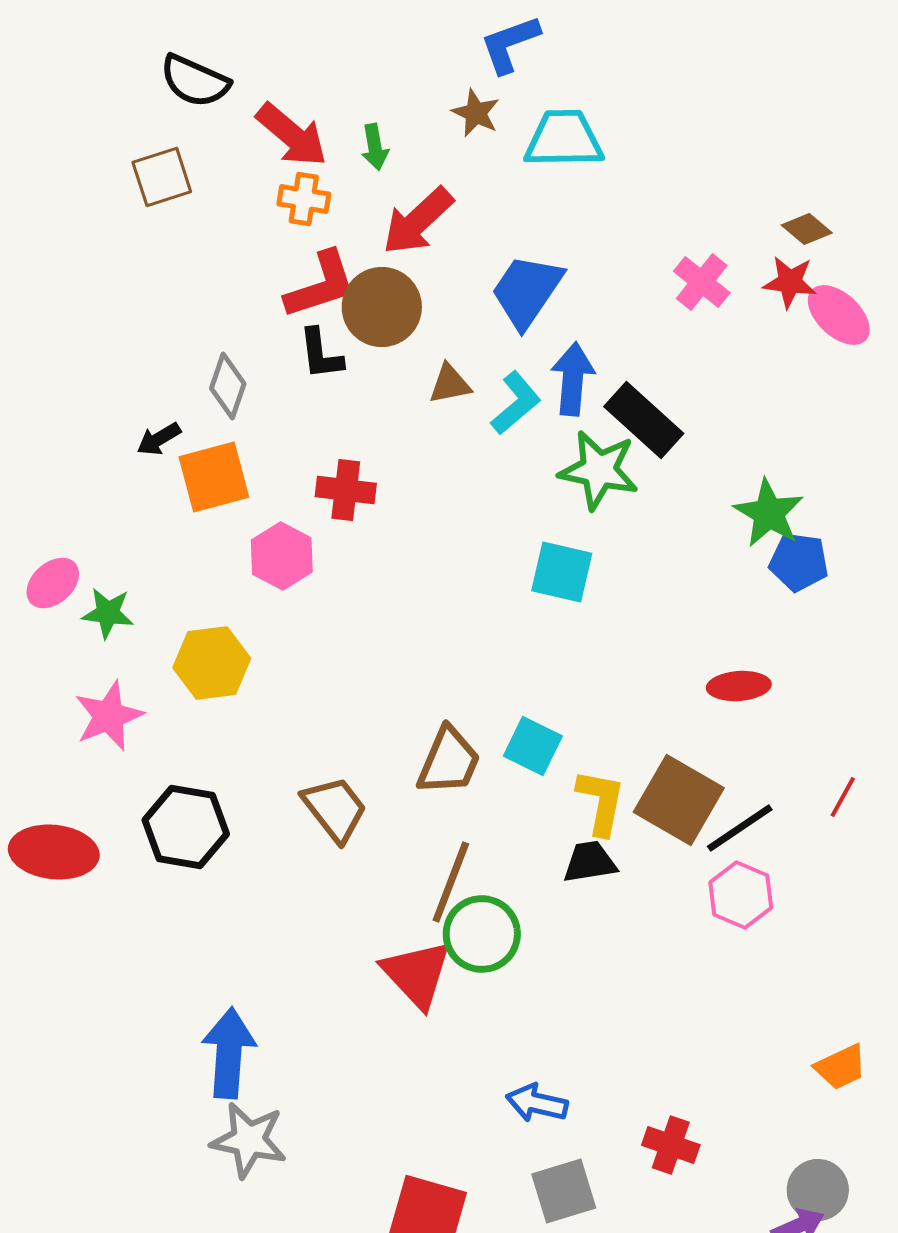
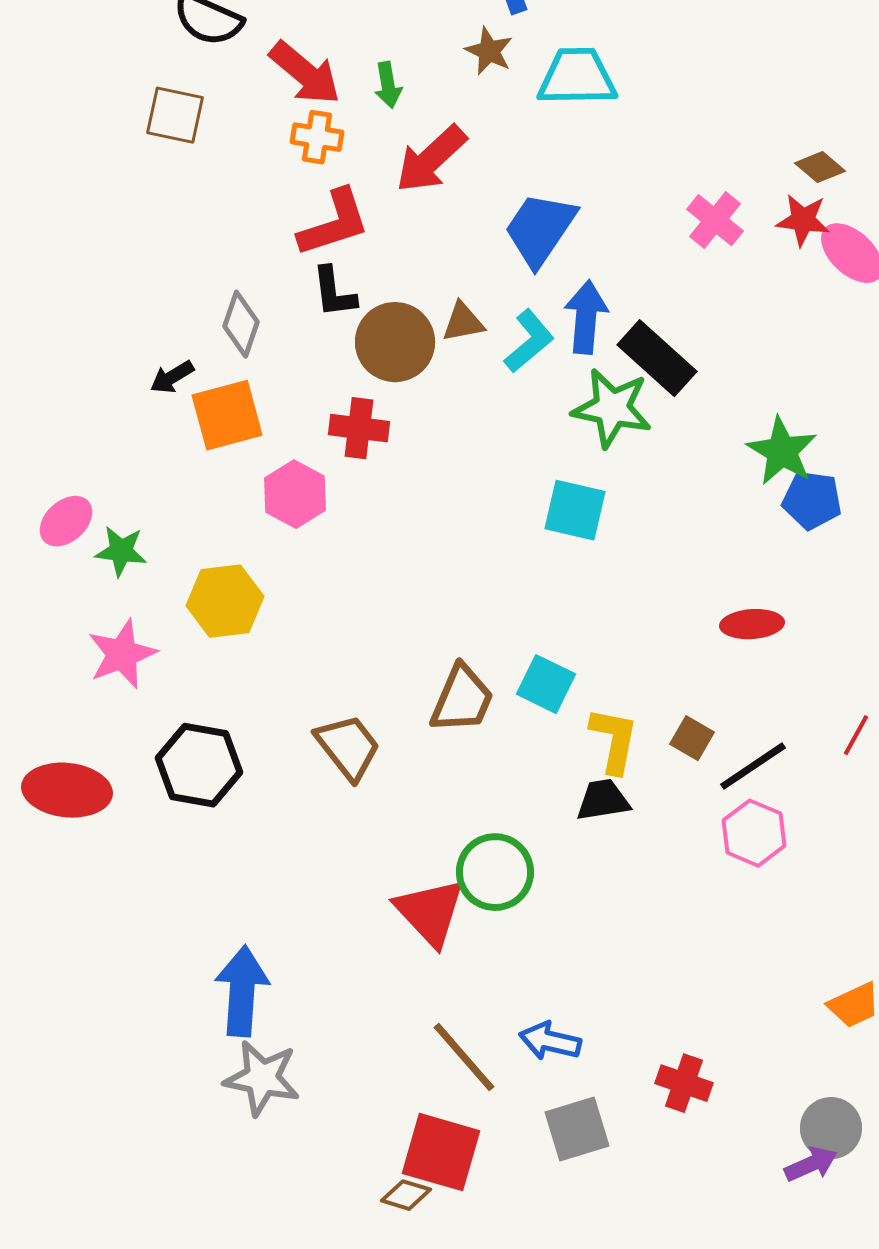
brown square: (162, 177) -> (175, 115), turned 30
brown circle: (382, 307) -> (395, 342), moved
brown square: (679, 800) -> (692, 738), size x0.5
brown line: (451, 882) -> (464, 1057), moved, turned -62

